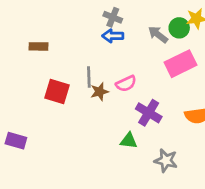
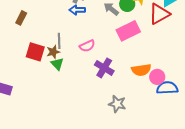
brown rectangle: (38, 46) -> (21, 18), turned -64
brown star: (100, 92) -> (53, 52), moved
green triangle: (129, 141) -> (57, 64), moved, turned 40

